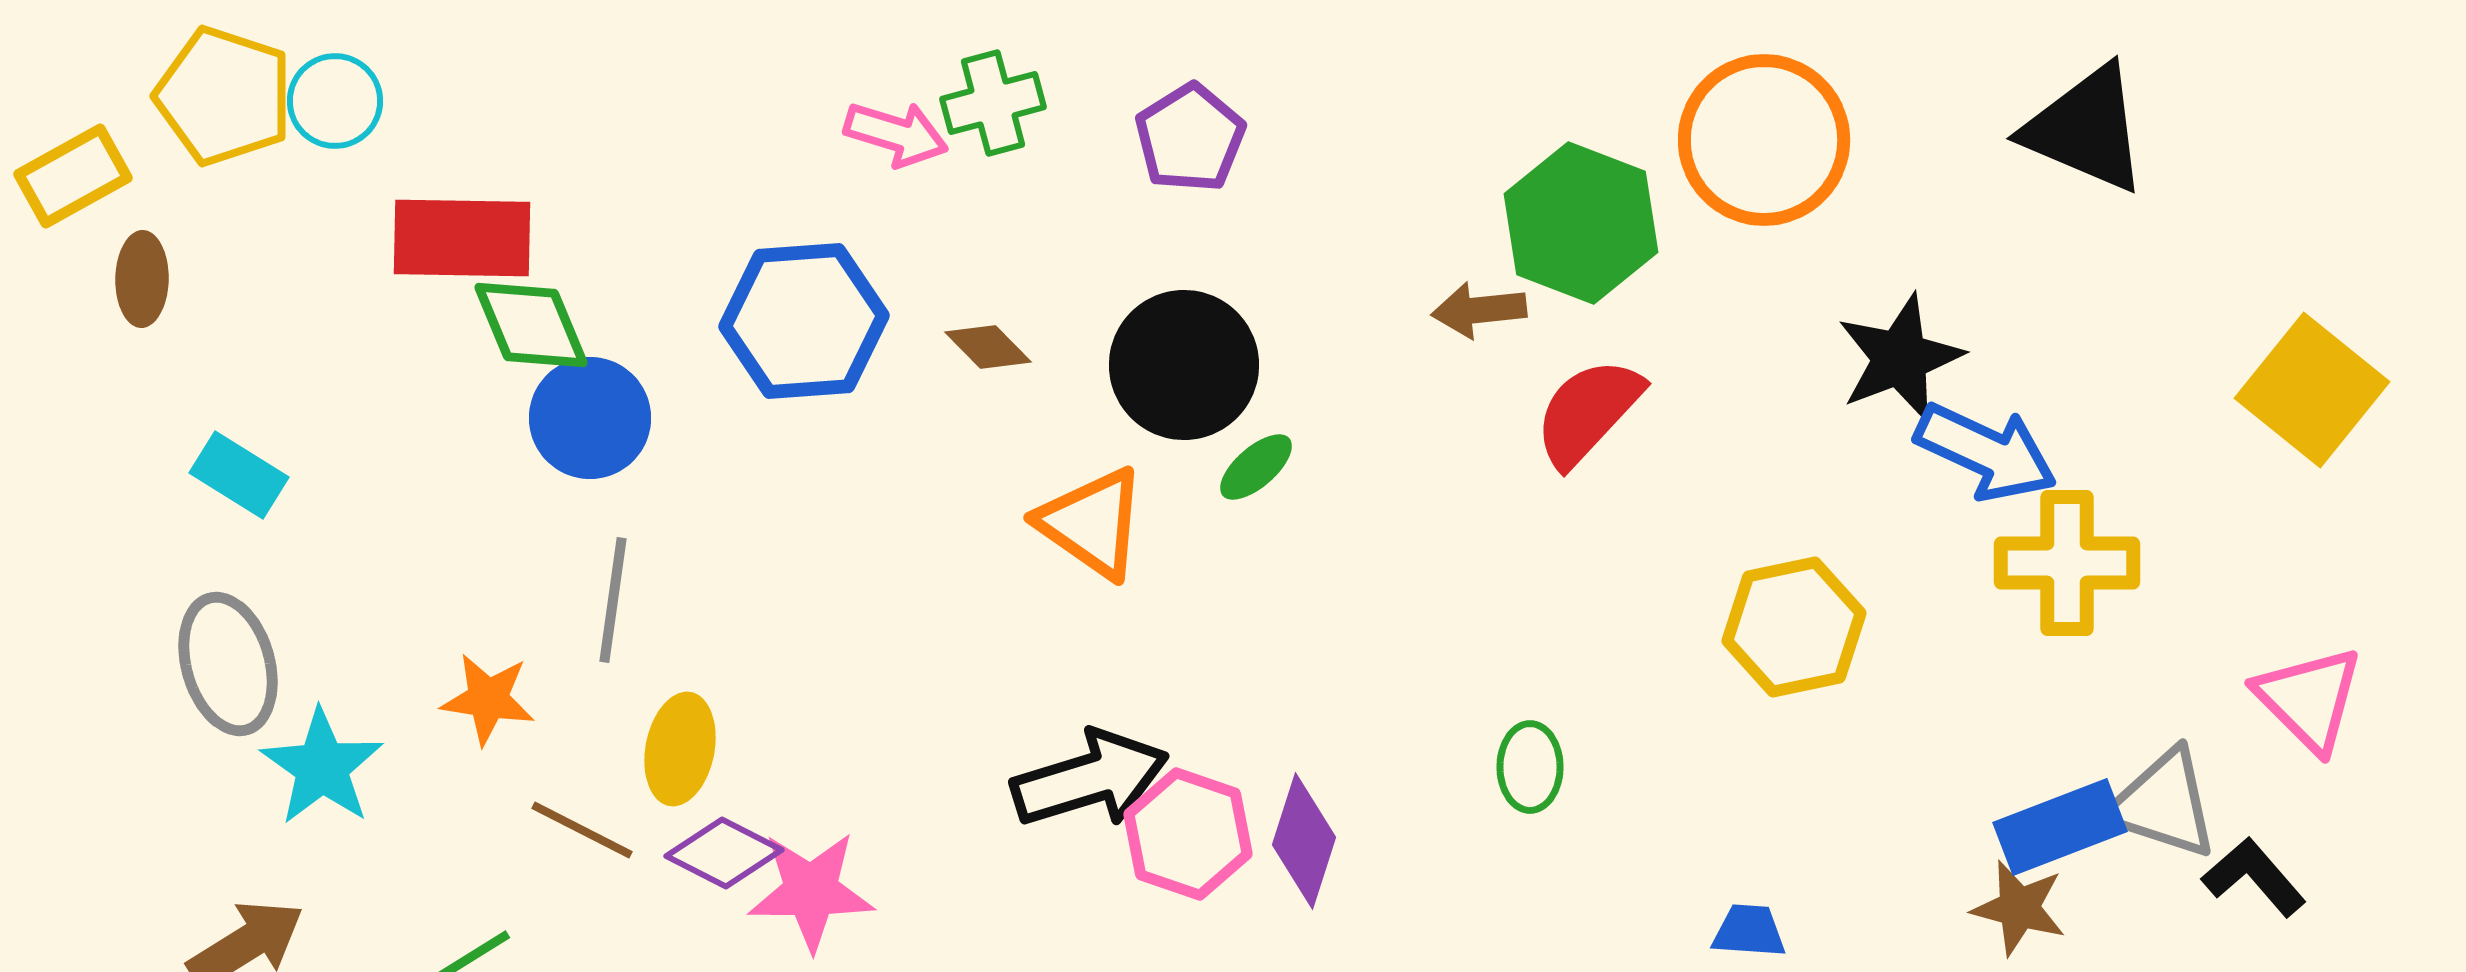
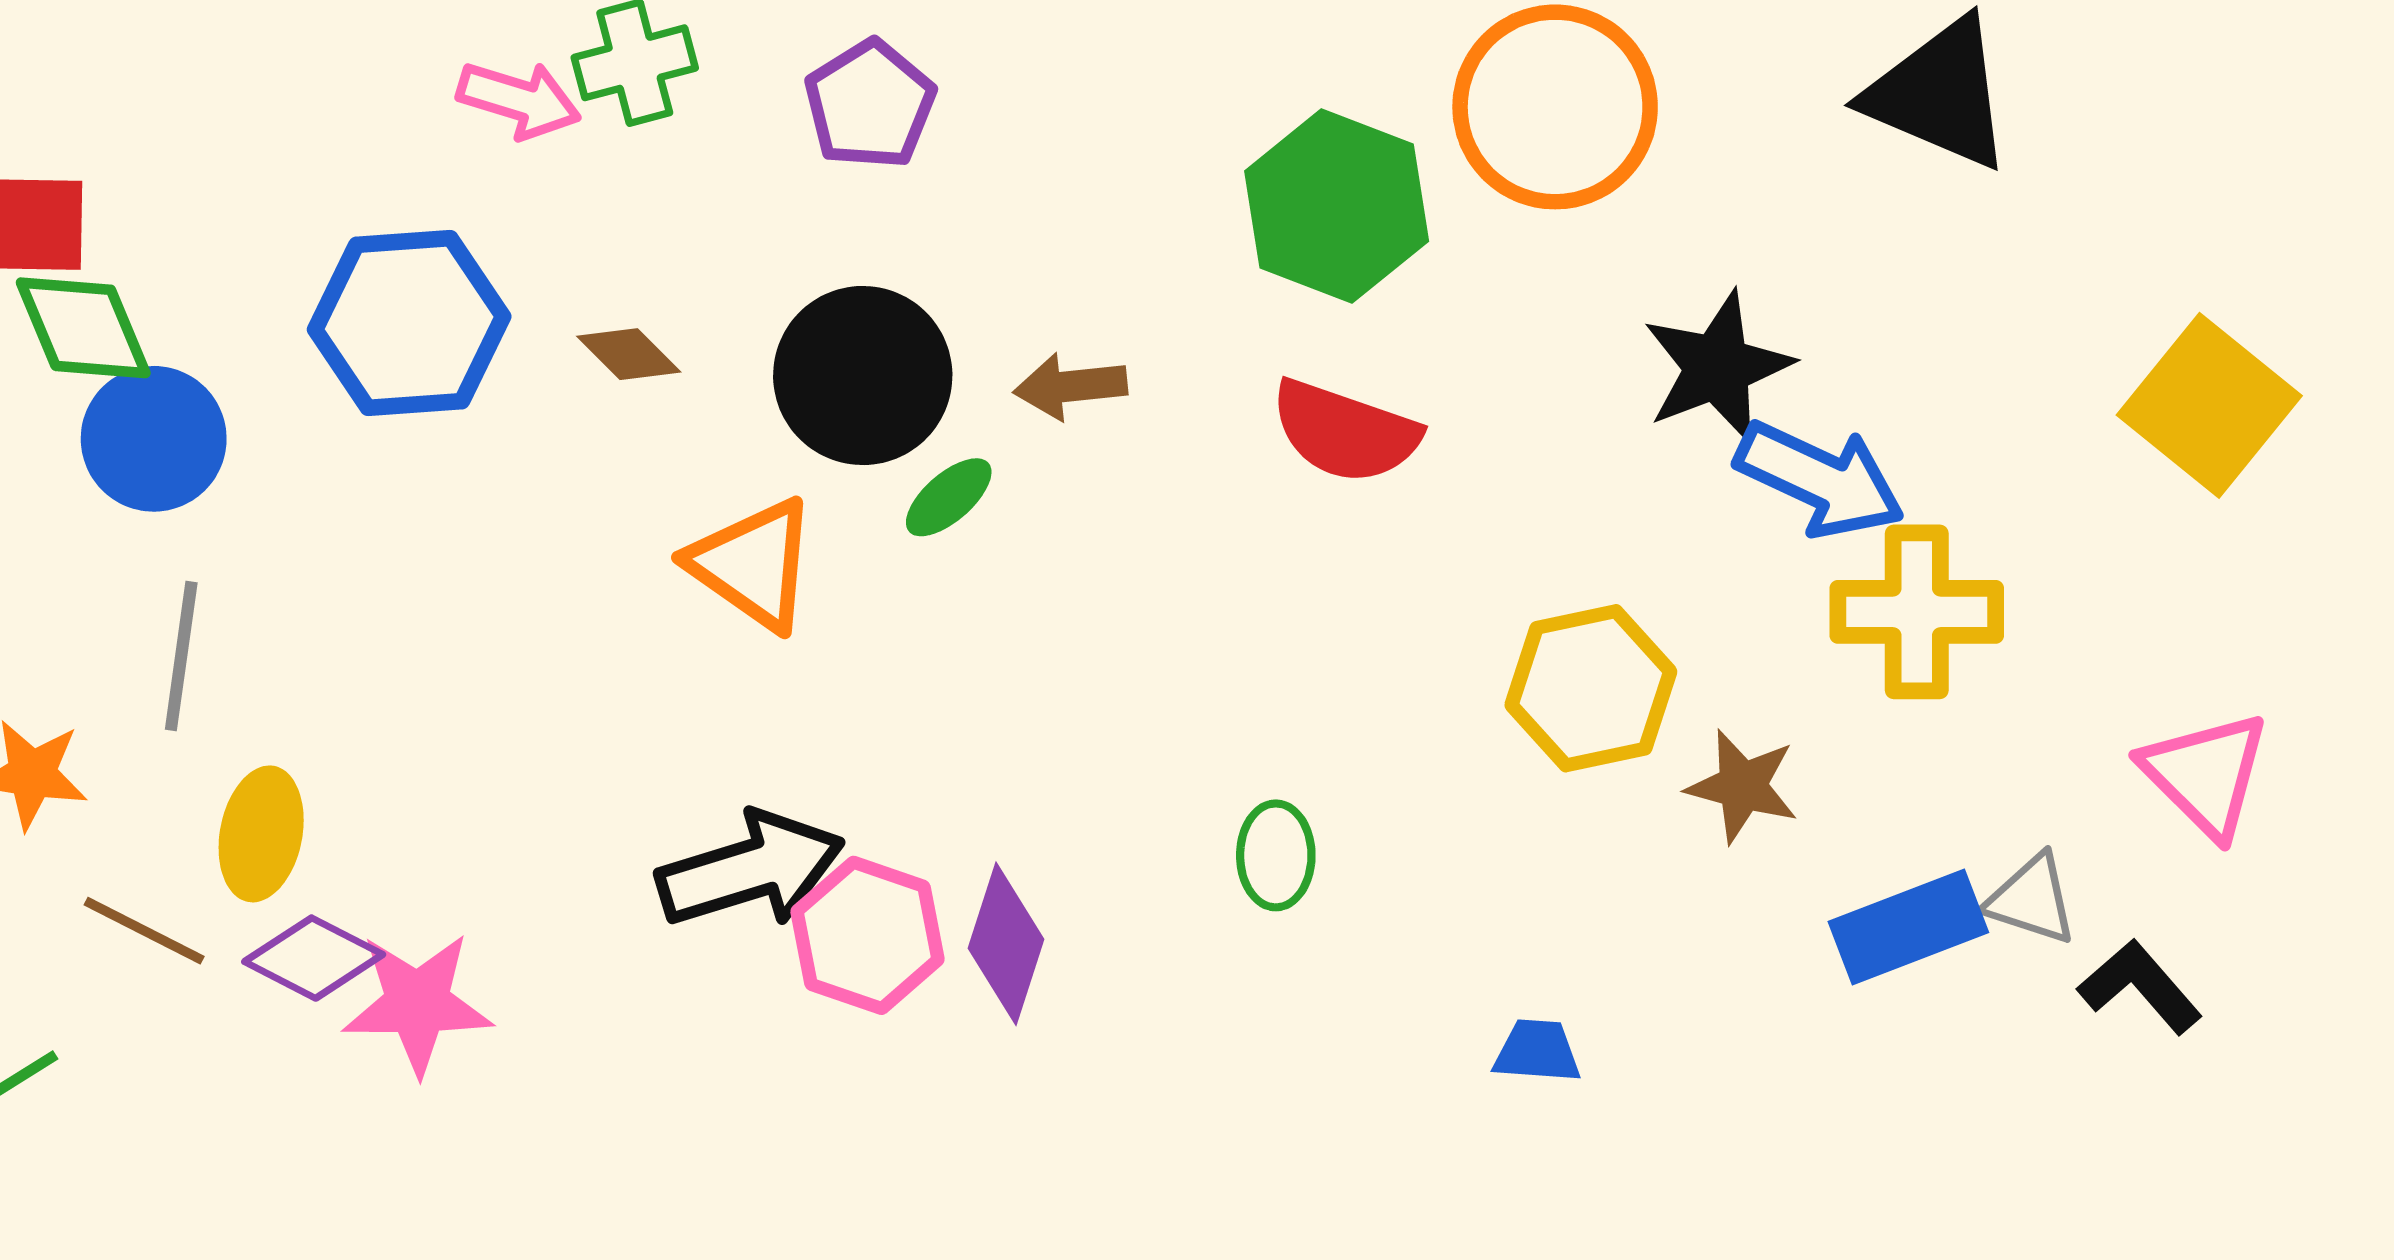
brown arrow: (1479, 310) -> (1070, 386), moved
red semicircle: (1588, 412) -> (1345, 432), turned -114
gray triangle: (2163, 804) -> (2031, 900), size x0.7
brown star: (2019, 908) -> (1742, 786), moved

